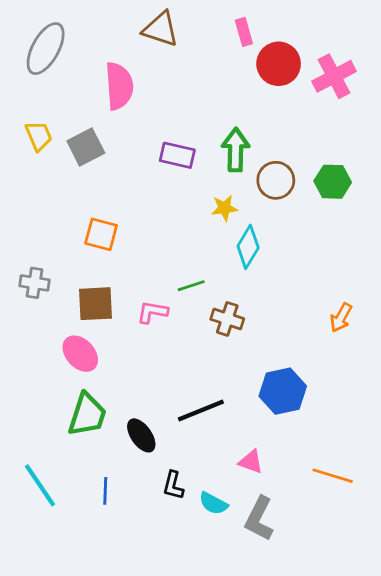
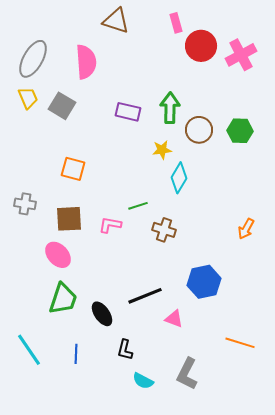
gray ellipse: (46, 49) -> (33, 59), moved
gray square: (86, 147) -> (62, 106), turned -32
pink triangle: (251, 462) -> (174, 319), moved
cyan semicircle: (213, 503) -> (143, 381), moved

